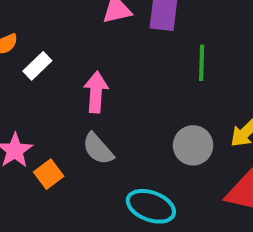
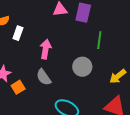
white rectangle: (37, 66) -> (18, 33), turned -32
gray circle: (193, 145) -> (82, 67), moved

